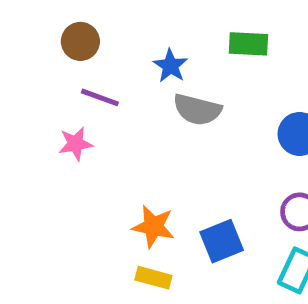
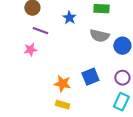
gray semicircle: (197, 110) -> (99, 36), moved
blue square: (222, 241) -> (90, 77), moved

